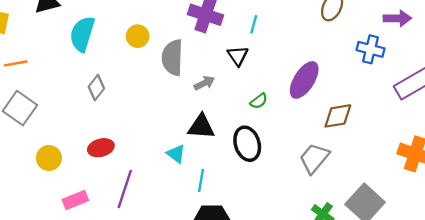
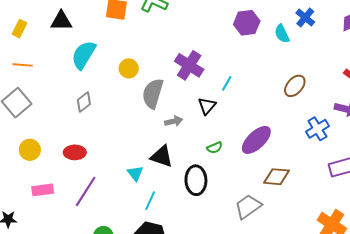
blue cross: (370, 49) -> (317, 129), turned 30

